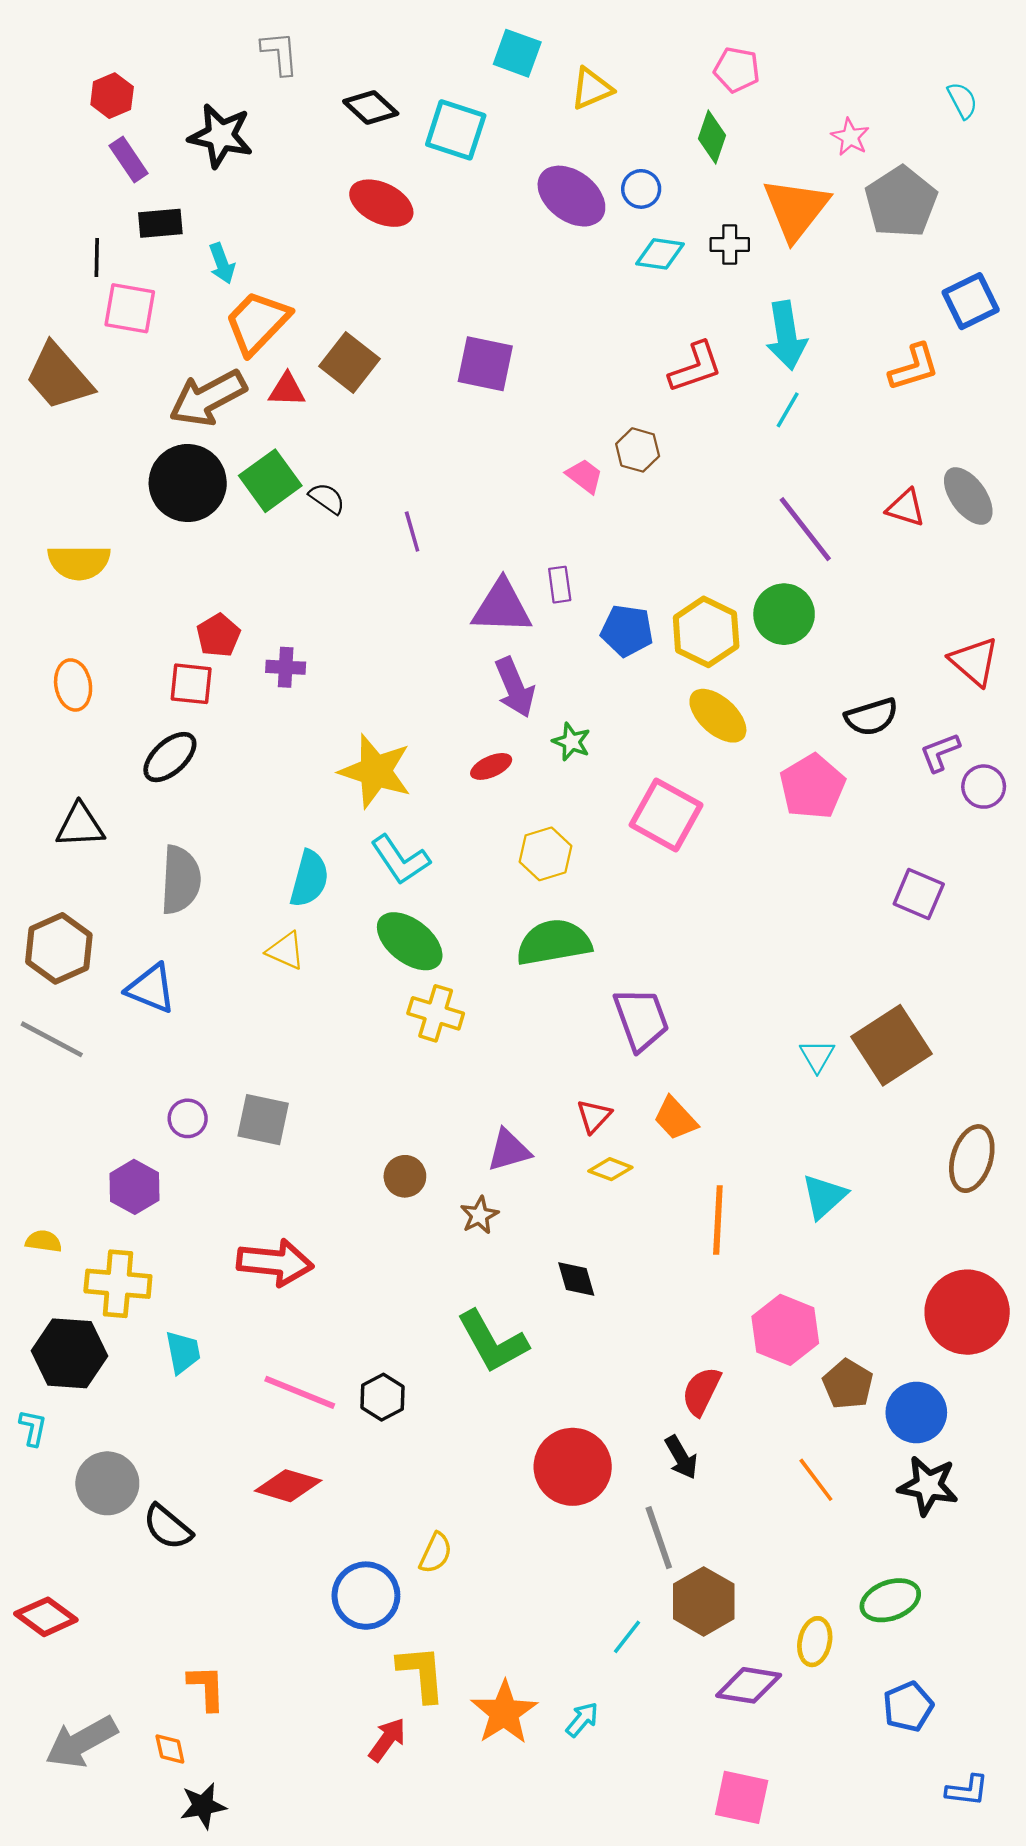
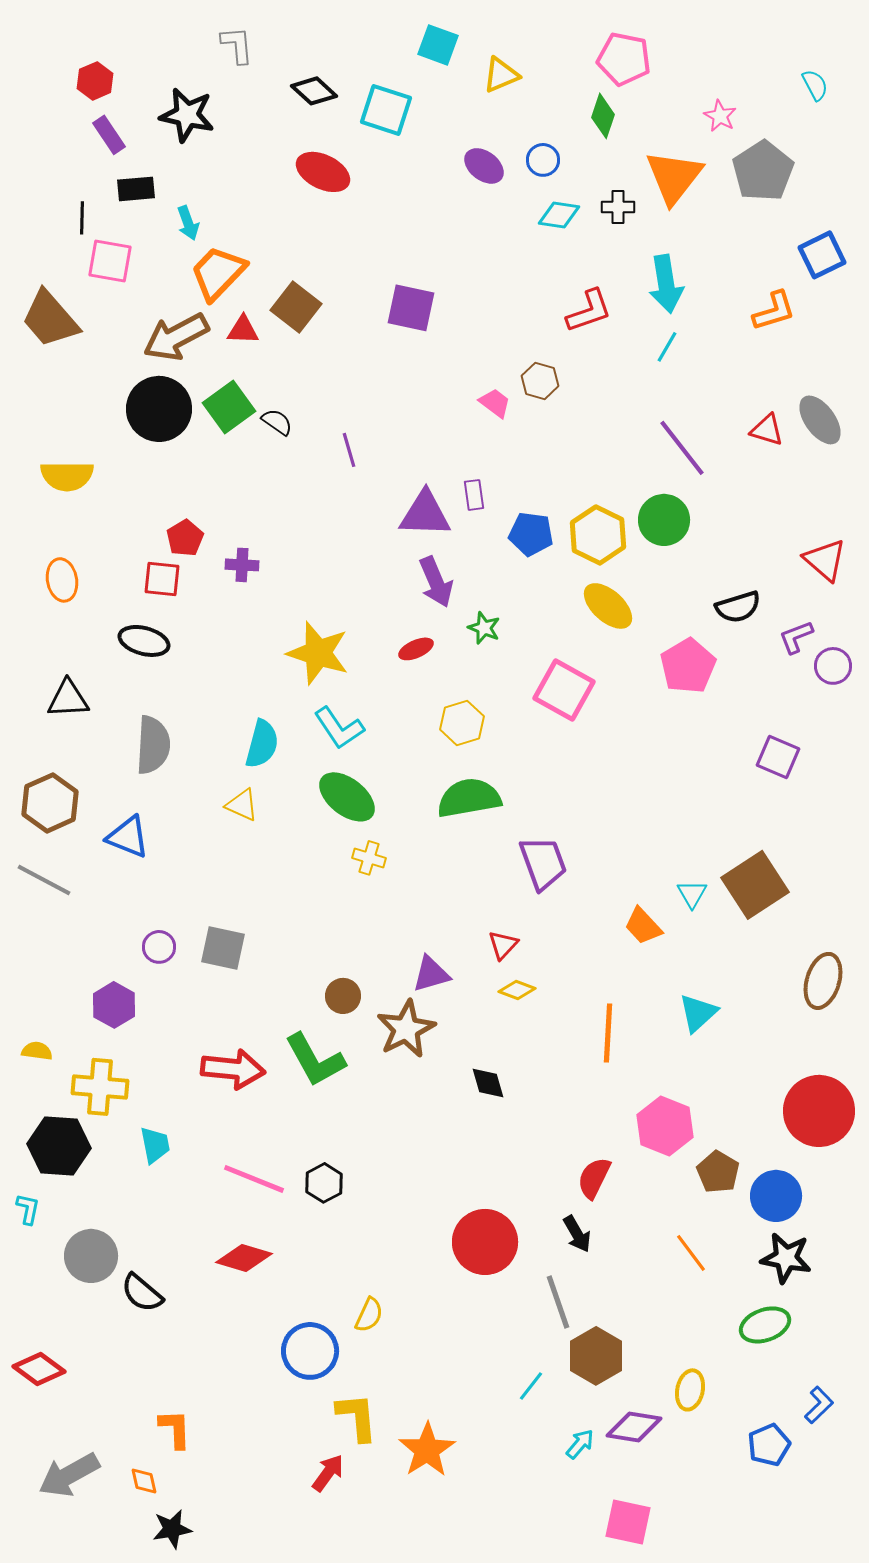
pink pentagon: (737, 70) -> (624, 59), size x1.4
purple ellipse: (571, 196) -> (484, 166), size x0.7
black ellipse: (170, 757) -> (144, 641), turned 57
yellow cross: (436, 1013) -> (369, 858), size x0.7
orange trapezoid: (675, 1118) -> (643, 926), moved
brown star: (479, 1215) -> (406, 1029), size x1.8
green L-shape: (492, 1342) -> (315, 1060), moved
green ellipse: (890, 1600) -> (765, 1325), moved
cyan arrow: (582, 1720) -> (580, 1444), moved
blue L-shape: (967, 1790) -> (819, 1405), moved, turned -51

